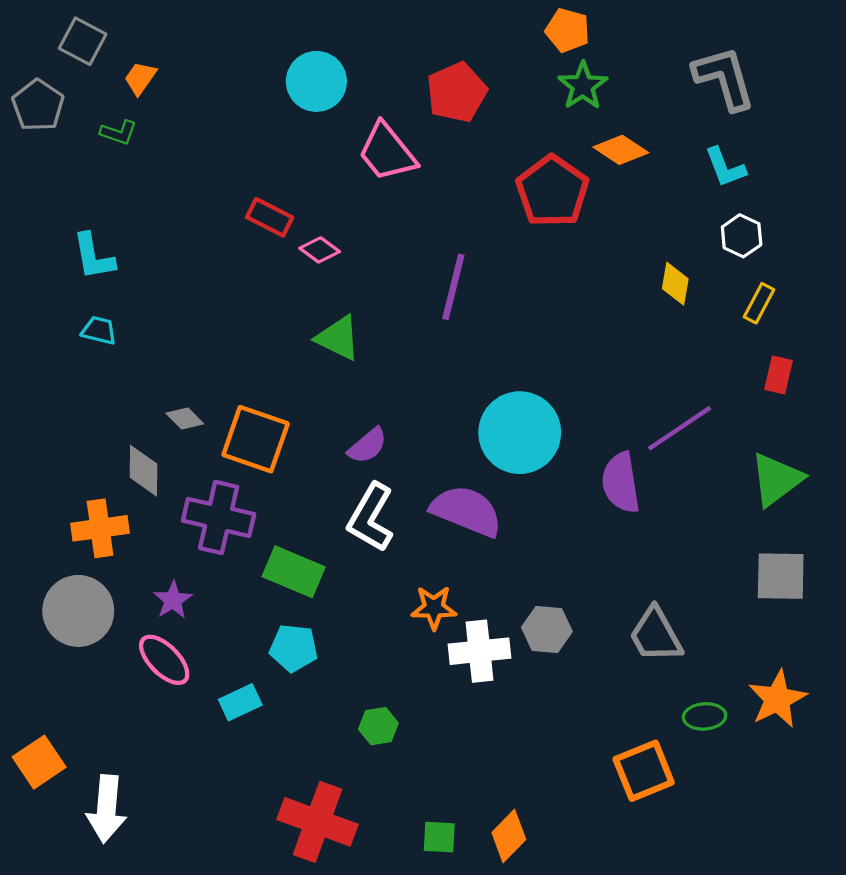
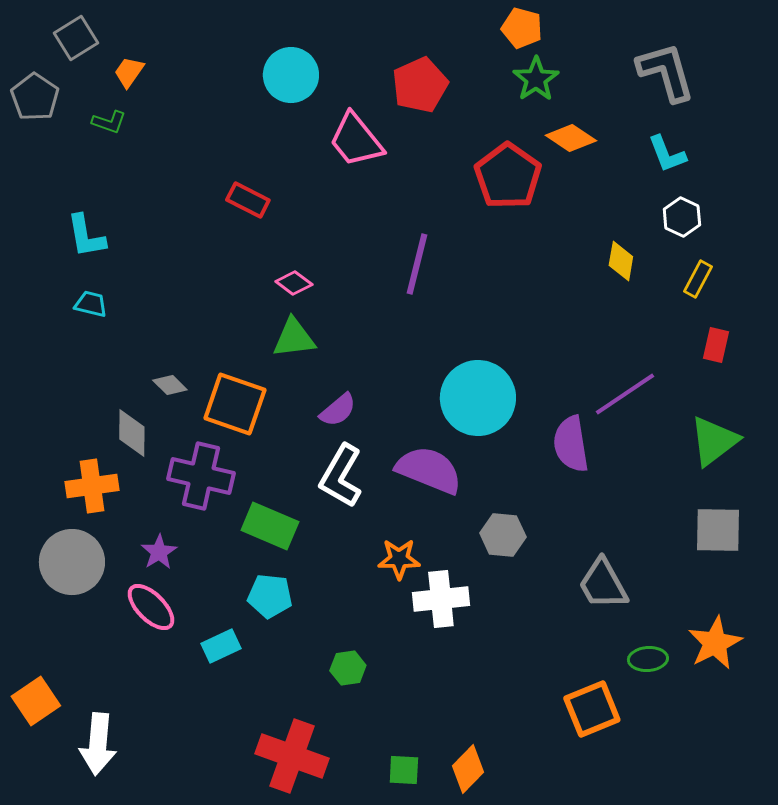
gray square: (83, 41) -> (76, 38), turned 30
pink diamond: (320, 250) -> (294, 283), moved
green triangle: (338, 338) -> (294, 338), moved, turned -33
gray hexagon: (547, 629) -> (503, 535), moved

